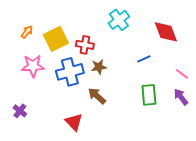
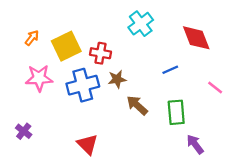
brown arrow: (97, 96) -> (137, 105), moved
purple arrow: (181, 97) -> (195, 144), moved

